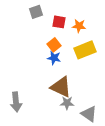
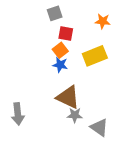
gray square: (36, 12) -> (55, 13), moved
red square: (59, 22) -> (66, 34), moved
orange star: (79, 26) -> (103, 21), moved

